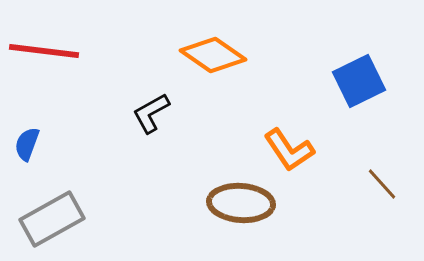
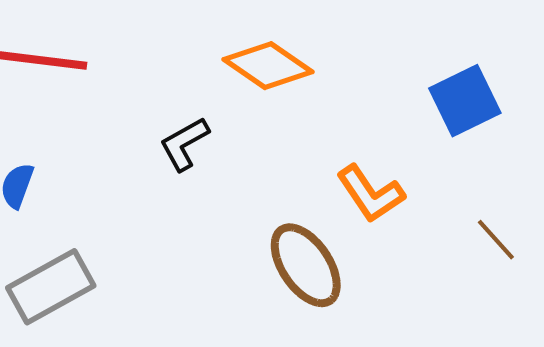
brown ellipse: (241, 203) -> (306, 265), turned 52

